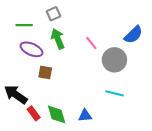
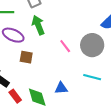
pink line: (91, 43) -> (65, 46), moved
blue triangle: (85, 115) -> (61, 88), moved

